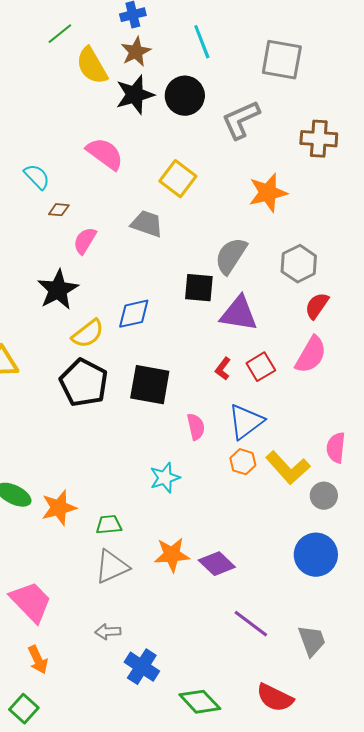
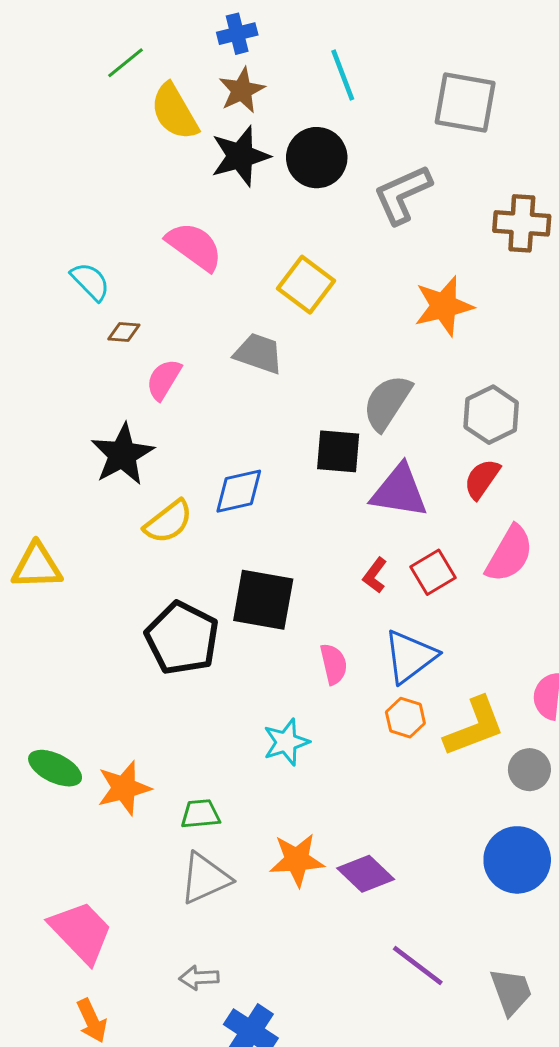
red semicircle: (317, 306) -> (482, 479), moved
black pentagon: (84, 383) -> (182, 638), moved
yellow L-shape: (288, 468) -> (474, 727), turned -69

